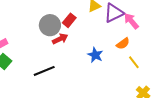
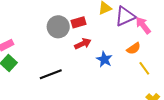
red rectangle: (69, 20) -> (78, 22), turned 32
red arrow: (60, 39) -> (83, 44), moved

